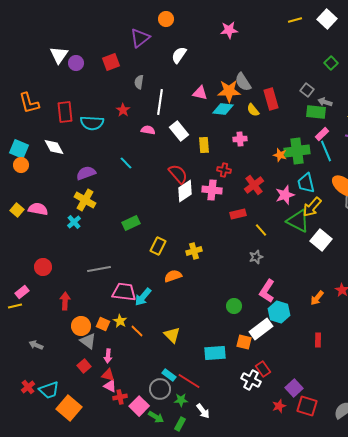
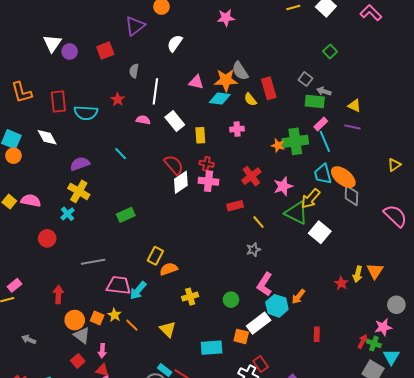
red cross: (224, 170) -> (206, 164), moved
cyan trapezoid: (306, 183) -> (323, 174), moved
yellow rectangle: (158, 246) -> (155, 256), moved
yellow cross: (194, 251) -> (190, 297), moved
red circle: (43, 267) -> (47, 238), moved
orange arrow: (317, 298) -> (298, 297), moved

